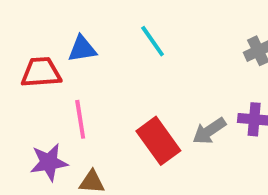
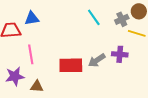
cyan line: (153, 41) -> (94, 17), moved
red rectangle: (158, 141) -> (71, 65), turned -55

